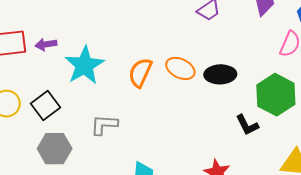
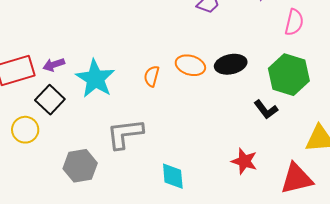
orange semicircle: (140, 73) -> (152, 76), size x0.7
black square: (46, 105) -> (50, 100), moved
gray L-shape: (104, 125) -> (125, 134), size x1.4

